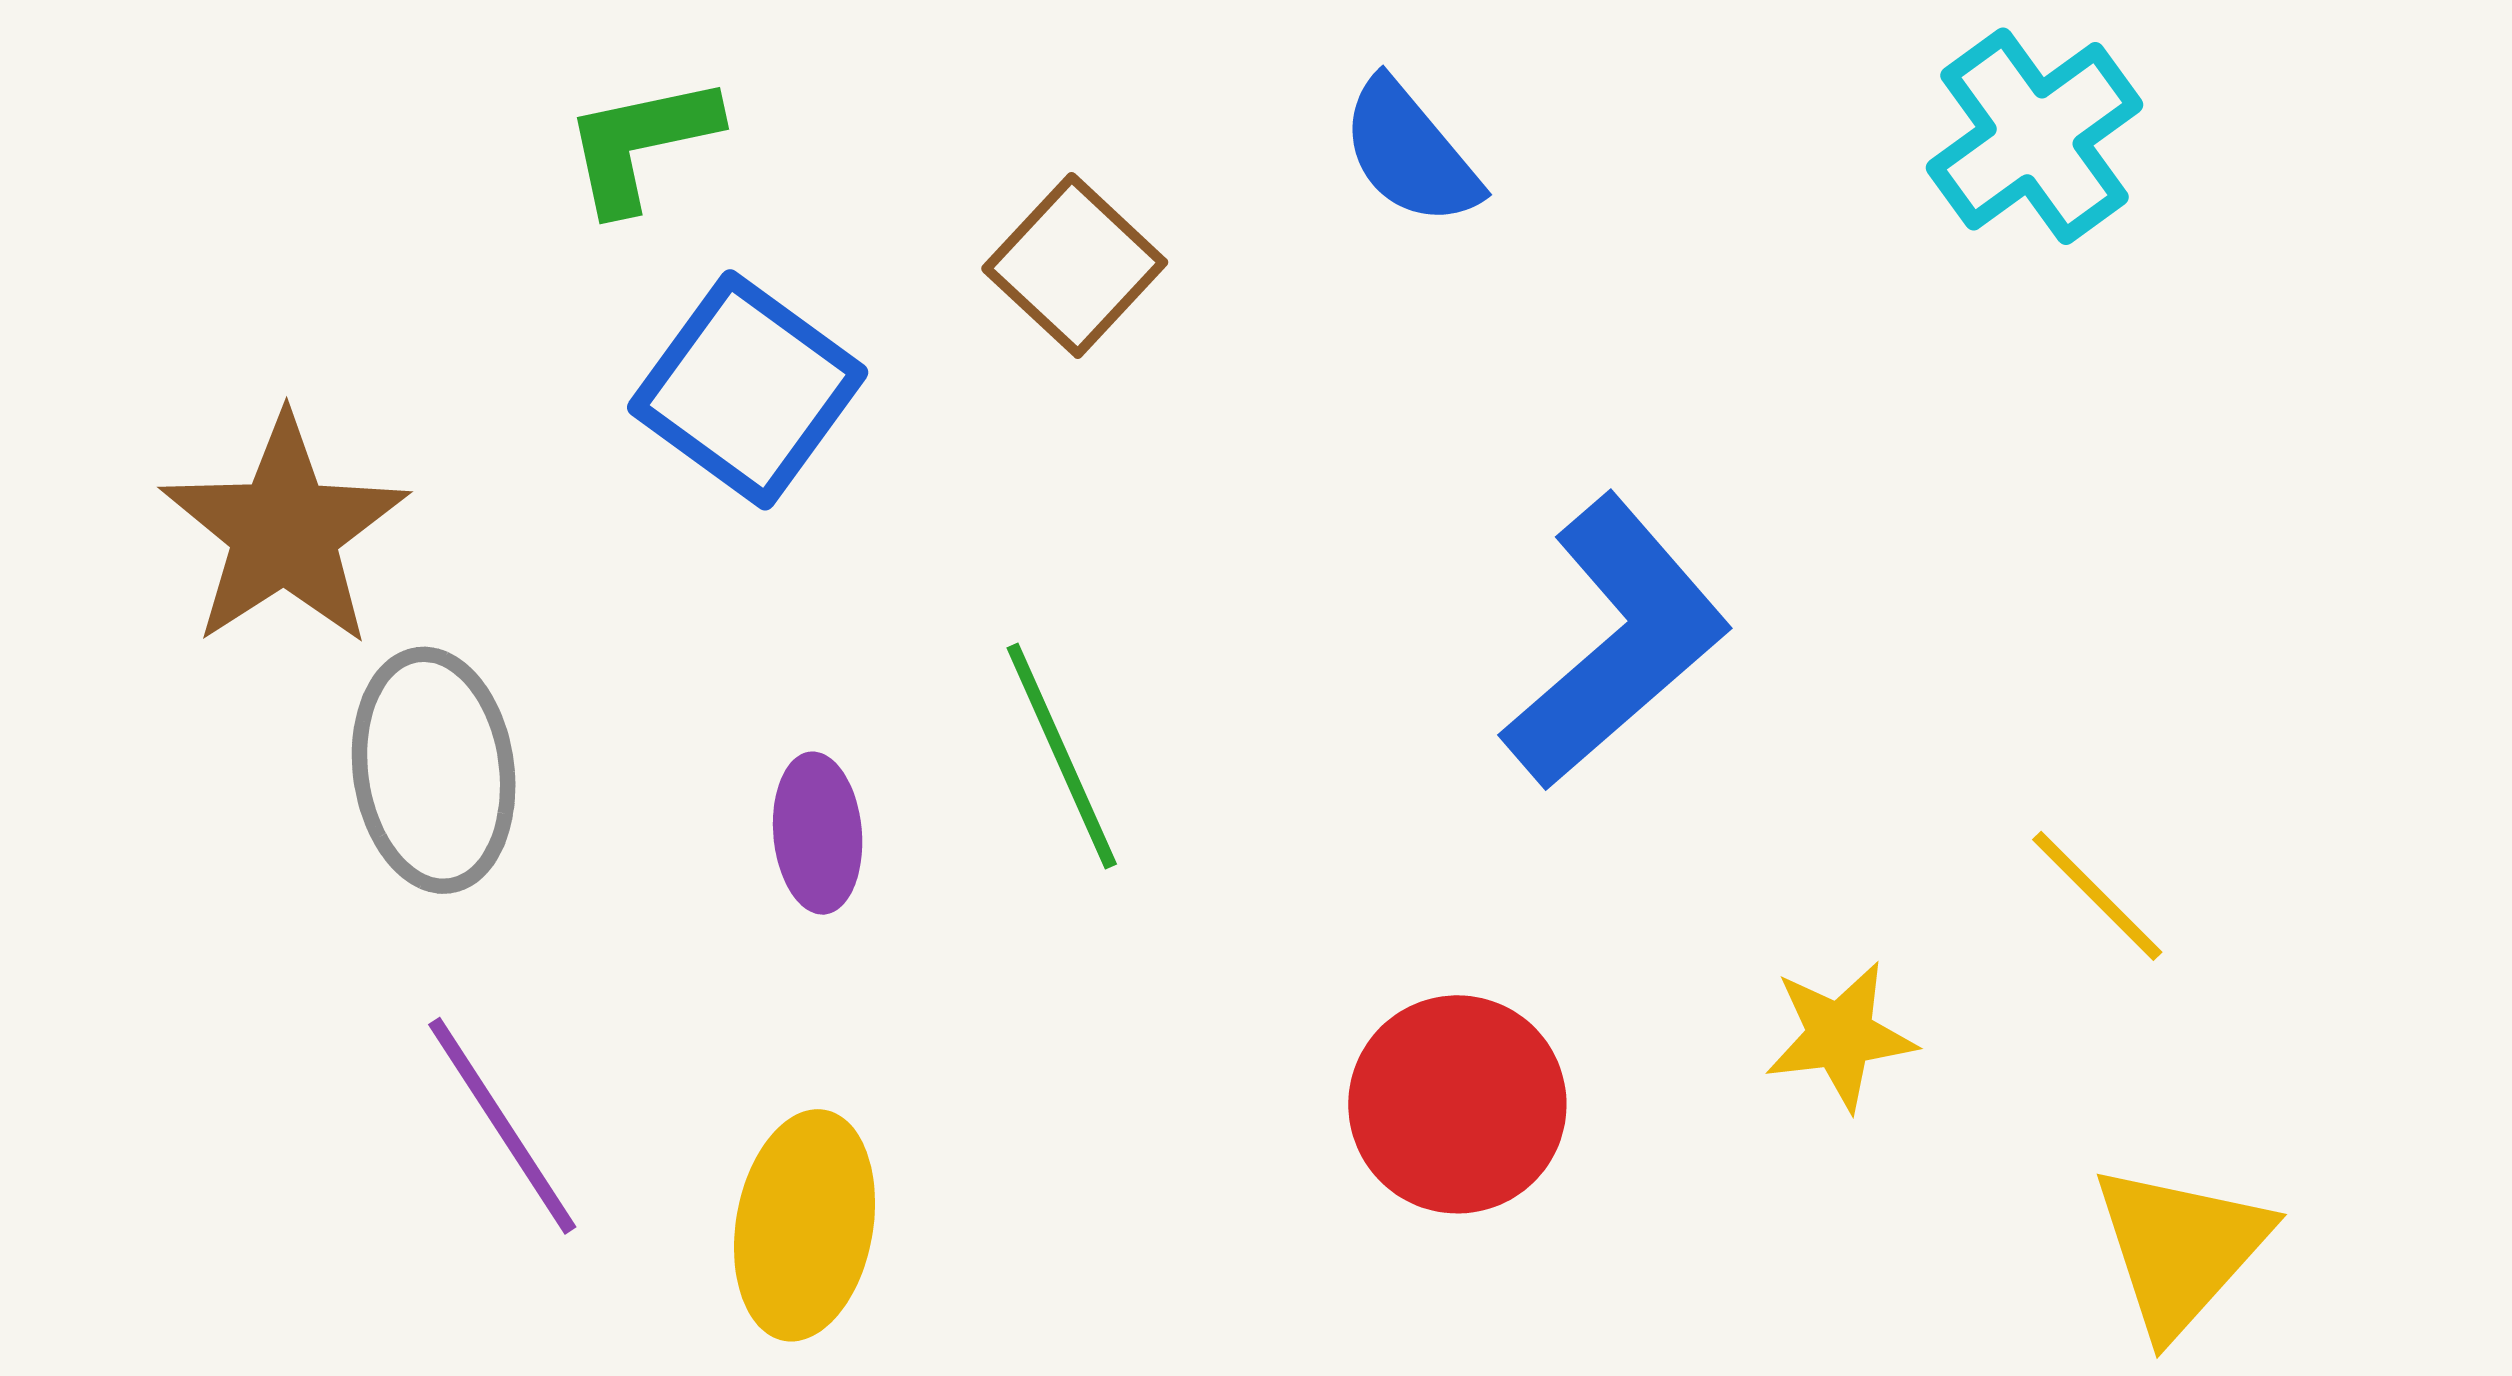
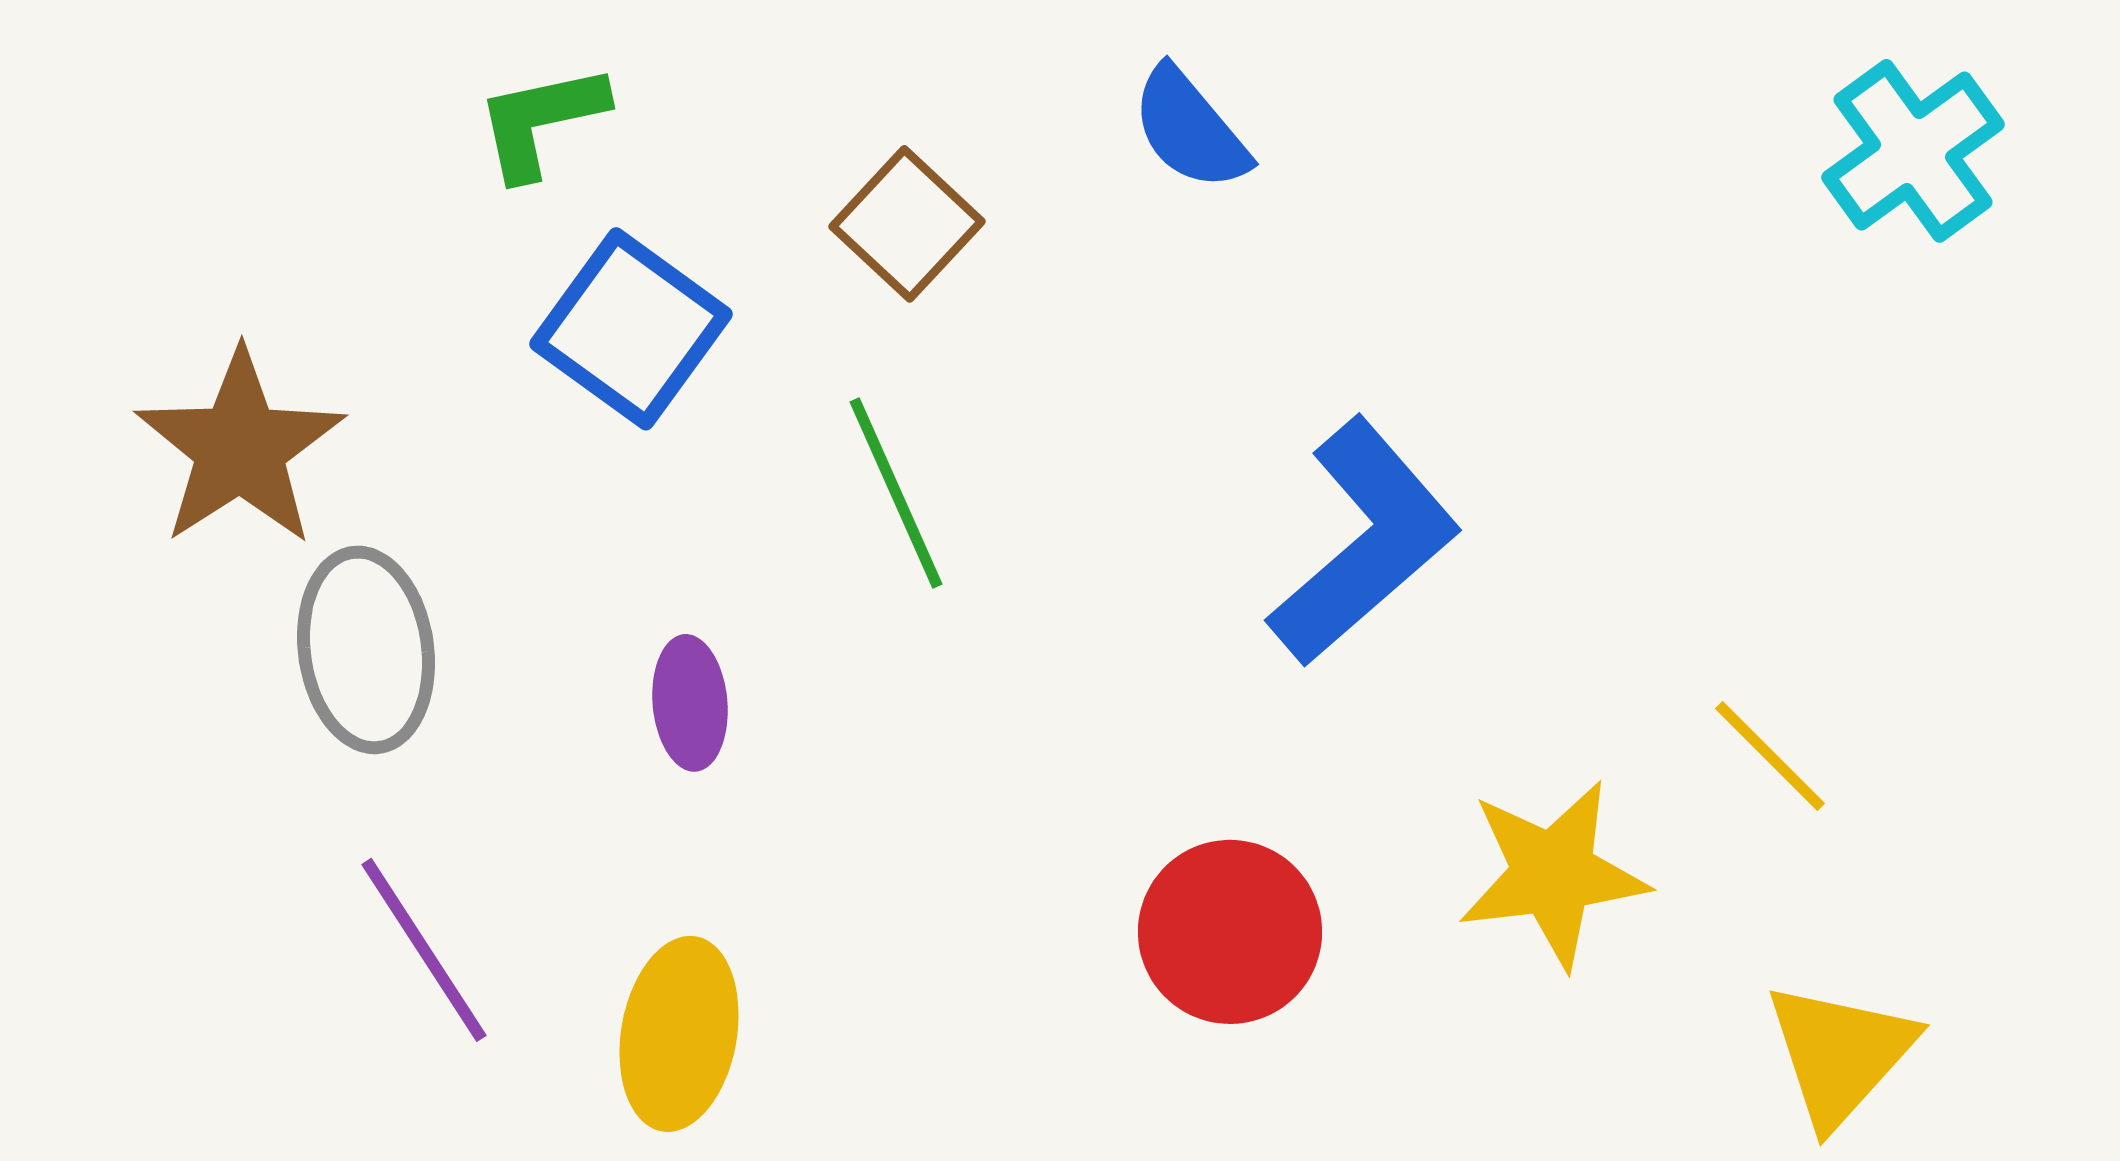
cyan cross: (2035, 136) -> (1913, 151), moved
green line: (1062, 756) -> (896, 493), moved
yellow star: (1840, 1036) -> (1553, 874), size x1.5

